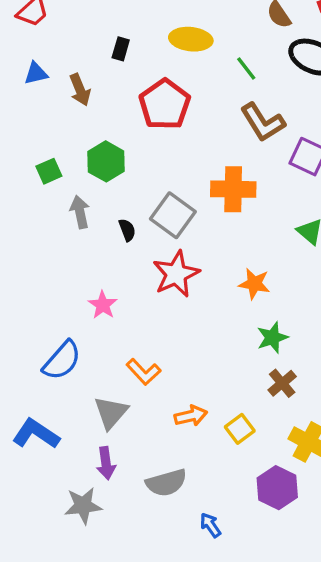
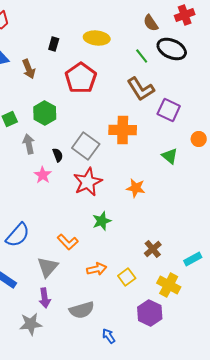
green line: (246, 68) -> (142, 56), moved
pink star: (103, 305) -> (43, 175), moved
green star: (272, 338) -> (102, 221), moved

